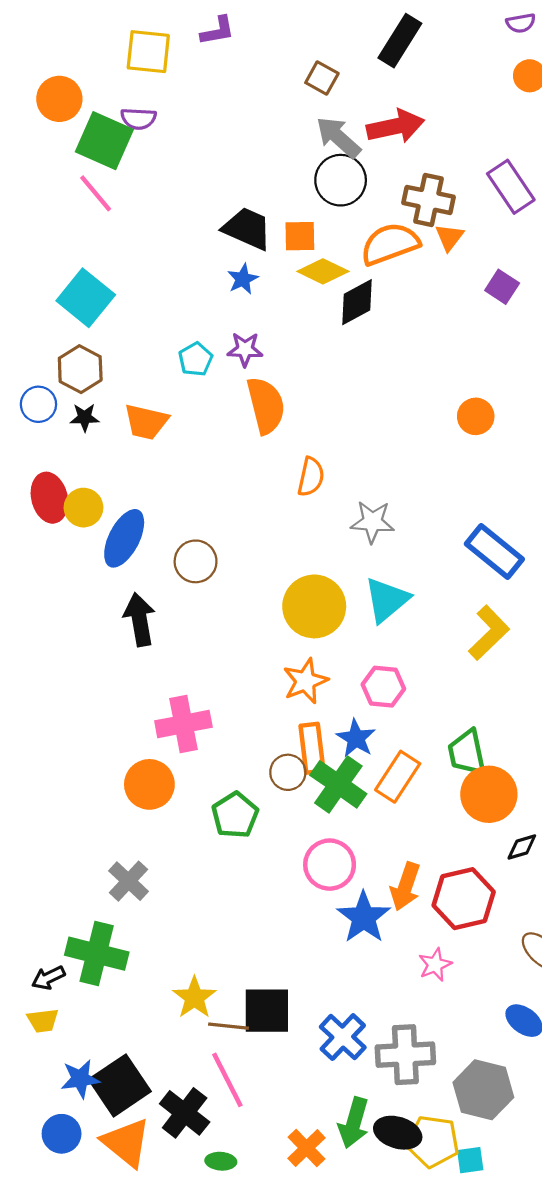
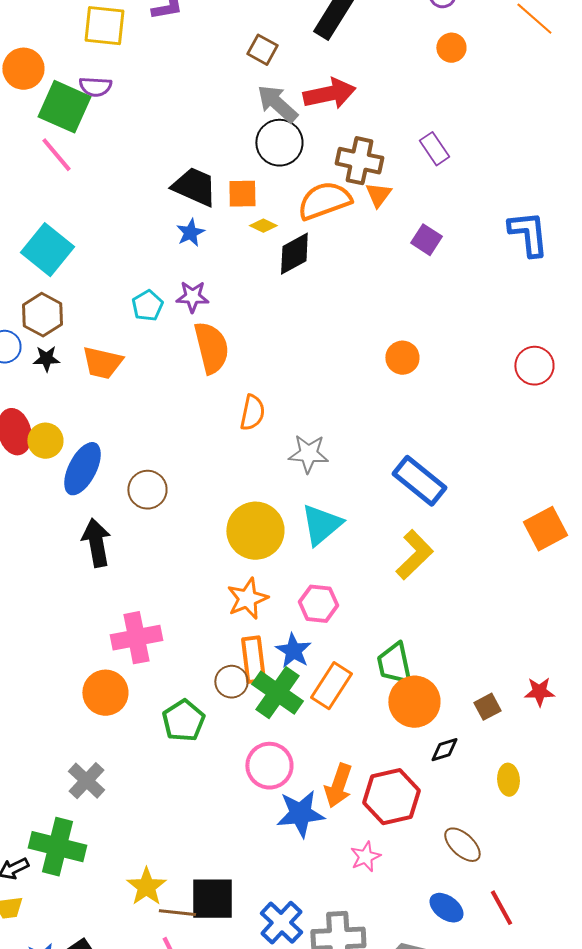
purple rectangle: (511, 187) -> (434, 149), size x0.7
yellow diamond: (323, 271) -> (263, 226), size x0.6
blue star: (364, 917) -> (300, 814), turned 30

